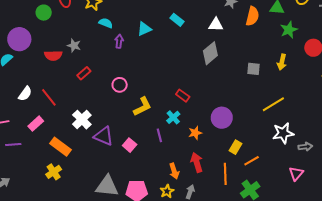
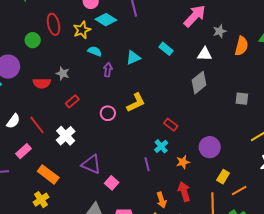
yellow L-shape: (143, 107) -> (136, 103), moved
white cross: (82, 120) -> (66, 136), moved
pink square: (130, 145) -> (112, 183), moved

